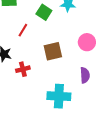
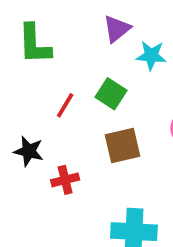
green square: (44, 12) -> (111, 94), moved

